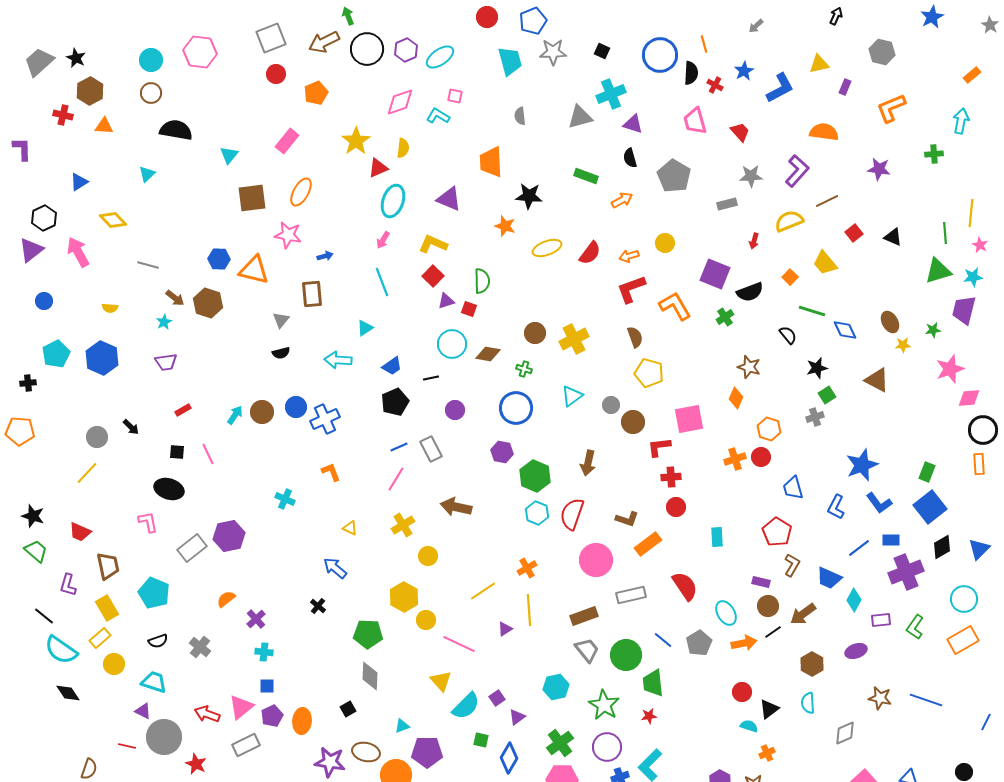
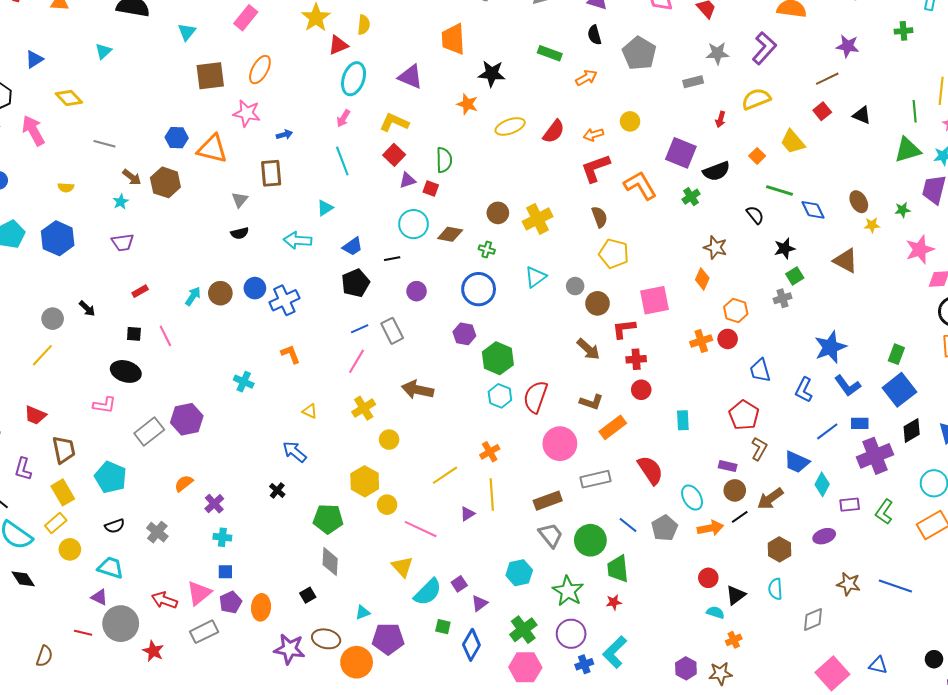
brown line: (827, 201) -> (827, 79), moved
brown arrow: (588, 463) -> (588, 349), moved, turned -60
pink L-shape: (148, 522) -> (104, 405), turned 110

